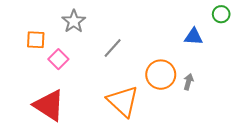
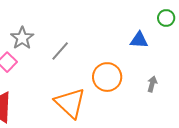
gray star: (74, 21) -> (22, 38), moved
gray arrow: (188, 82) -> (152, 84), moved

